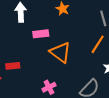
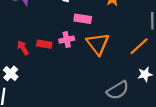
pink cross: (49, 87) -> (67, 40), moved

